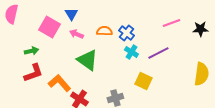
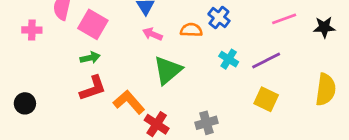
pink square: (49, 27) -> (93, 24), moved
blue cross: (126, 33) -> (219, 17), moved
green triangle: (87, 60) -> (168, 70), turned 45
yellow square: (143, 81) -> (266, 99), moved

